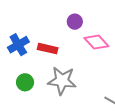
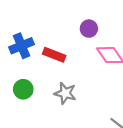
gray star: (62, 81) -> (65, 93), size x0.7

